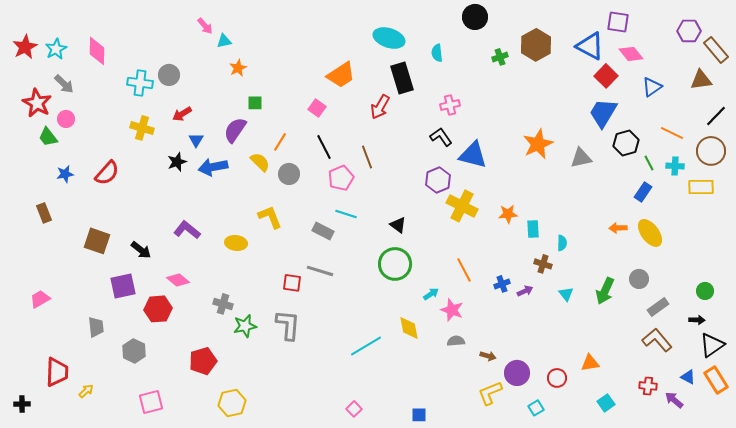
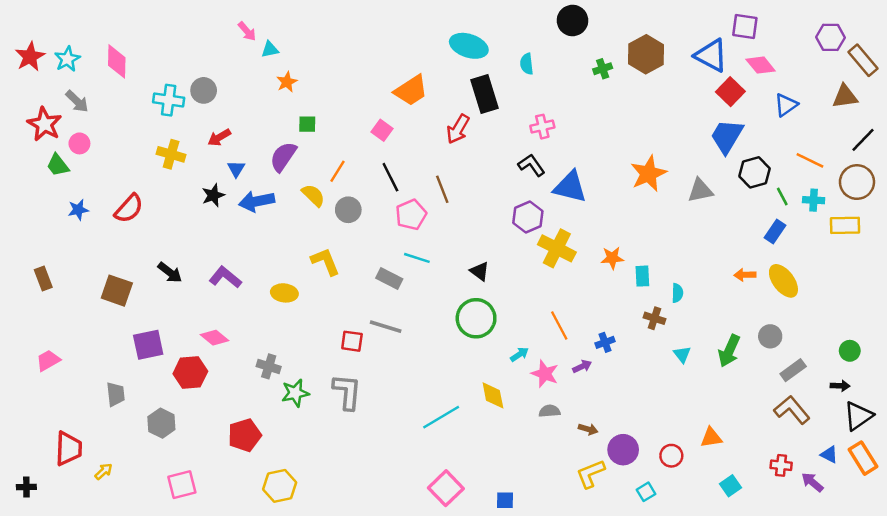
brown rectangle: (44, 213) -> (43, 278), moved
black arrow: (141, 250) -> (170, 272), moved
purple arrow: (525, 291) -> (582, 366), moved
pink square: (354, 409) -> (446, 488), moved, size x1.8

